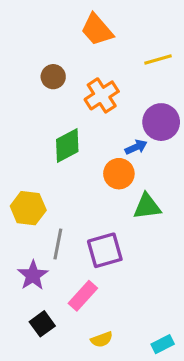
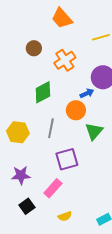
green triangle: (147, 207) -> (94, 131), turned -42
gray line: (58, 244) -> (51, 128), moved
purple star: (33, 275) -> (21, 175), turned 30

